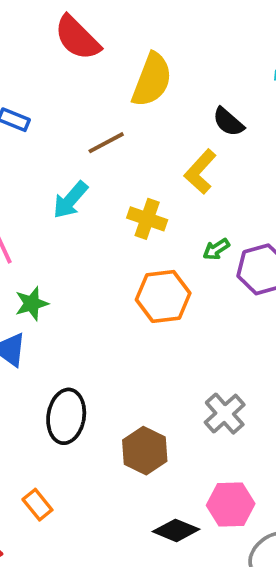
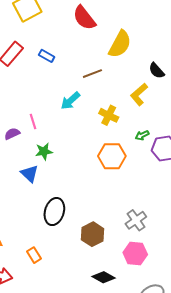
pink hexagon: (231, 504) -> (135, 253), moved

